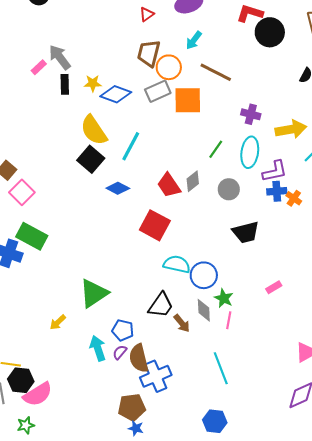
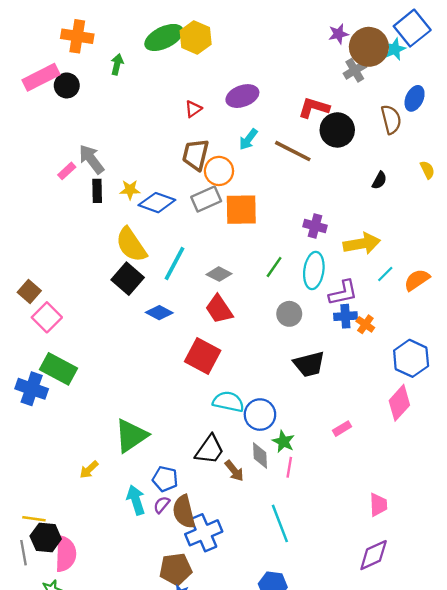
brown line: (216, 72) -> (293, 151), moved
gray diamond: (193, 181) -> (219, 274), moved, turned 65
pink semicircle: (38, 394) -> (66, 554), turned -56

